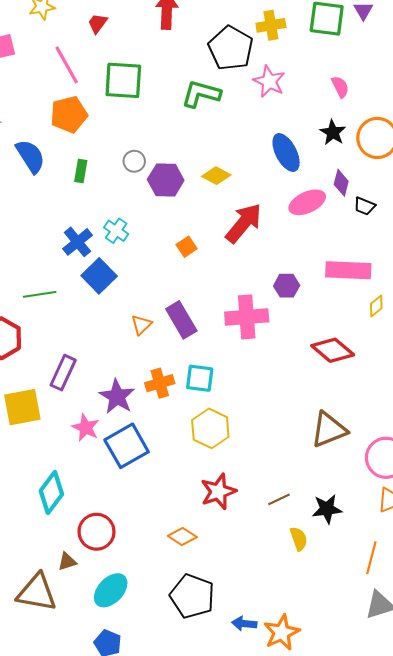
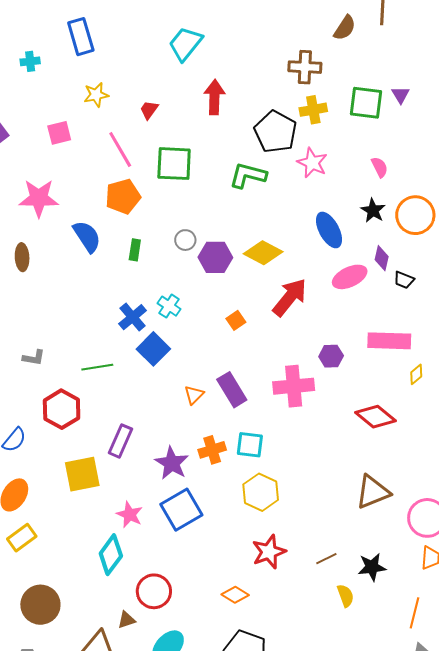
yellow diamond: (216, 176) -> (263, 253), size x1.4
pink star: (86, 428) -> (130, 515), moved

